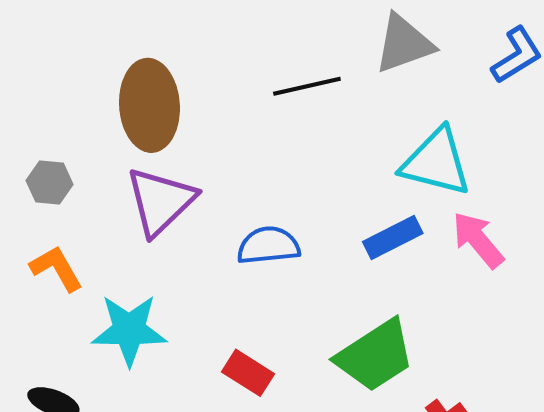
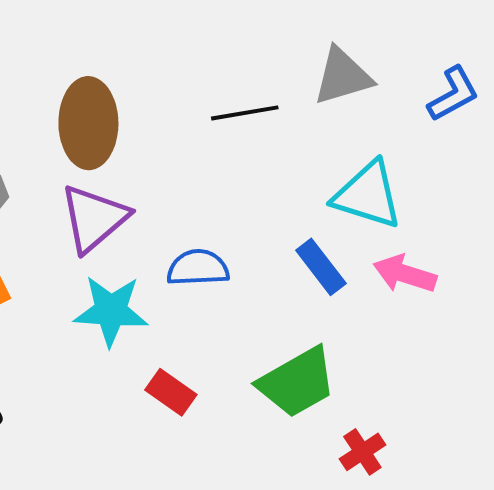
blue rectangle: (393, 238) -> (321, 267), turned 76
pink arrow: (478, 240) -> (405, 274), turned -36
cyan star: (129, 330) -> (111, 311), moved

